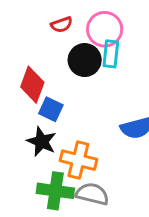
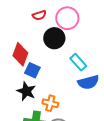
cyan rectangle: (111, 54) -> (78, 62), moved, turned -48
orange cross: (78, 160) -> (50, 103), size x0.7

